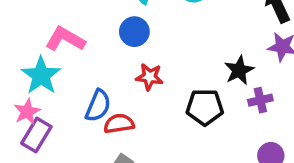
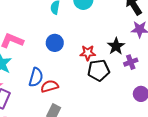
blue circle: (134, 32) -> (55, 43), moved
red star: (149, 77) -> (88, 53), moved

